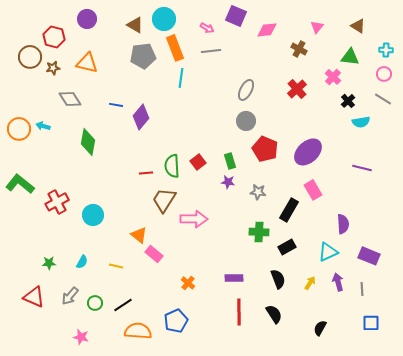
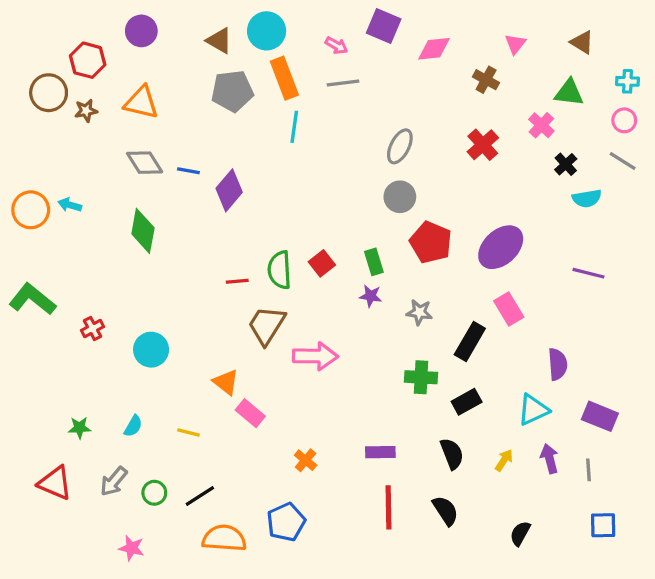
gray diamond: (70, 99) -> (145, 163), moved
red cross: (57, 202) -> (93, 328), size x0.6

